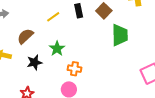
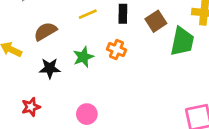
green trapezoid: (120, 35) -> (182, 41), moved
orange cross: (74, 69) -> (116, 50), moved

